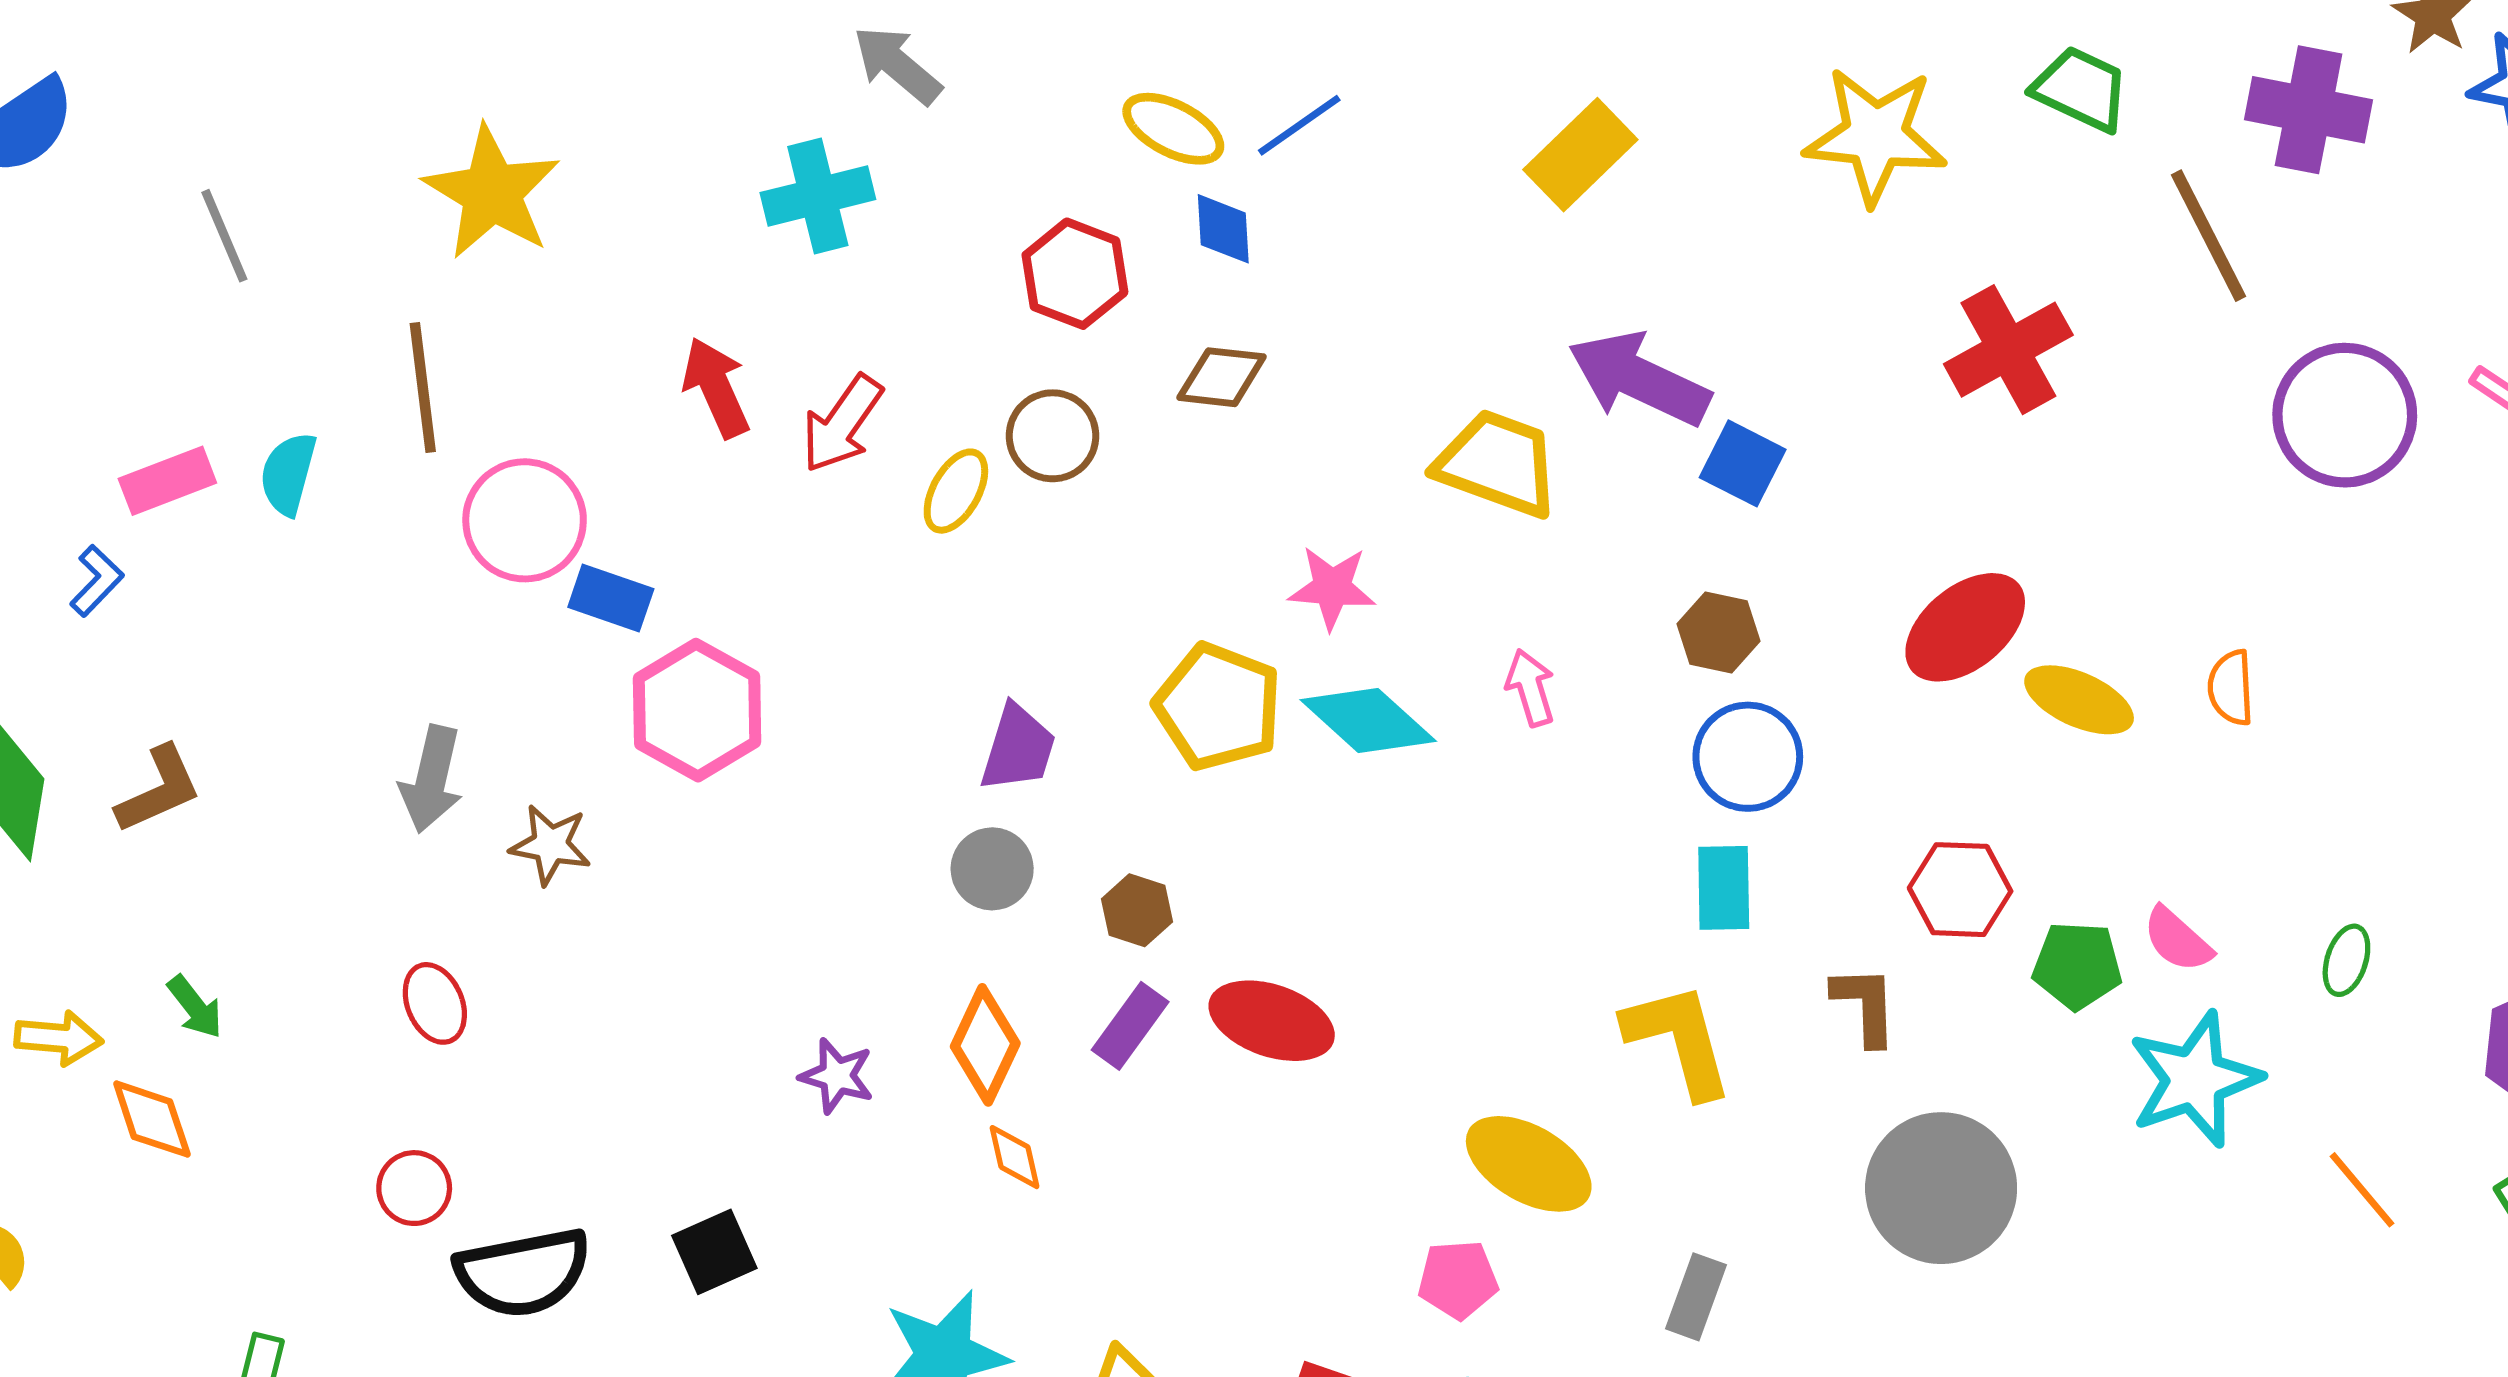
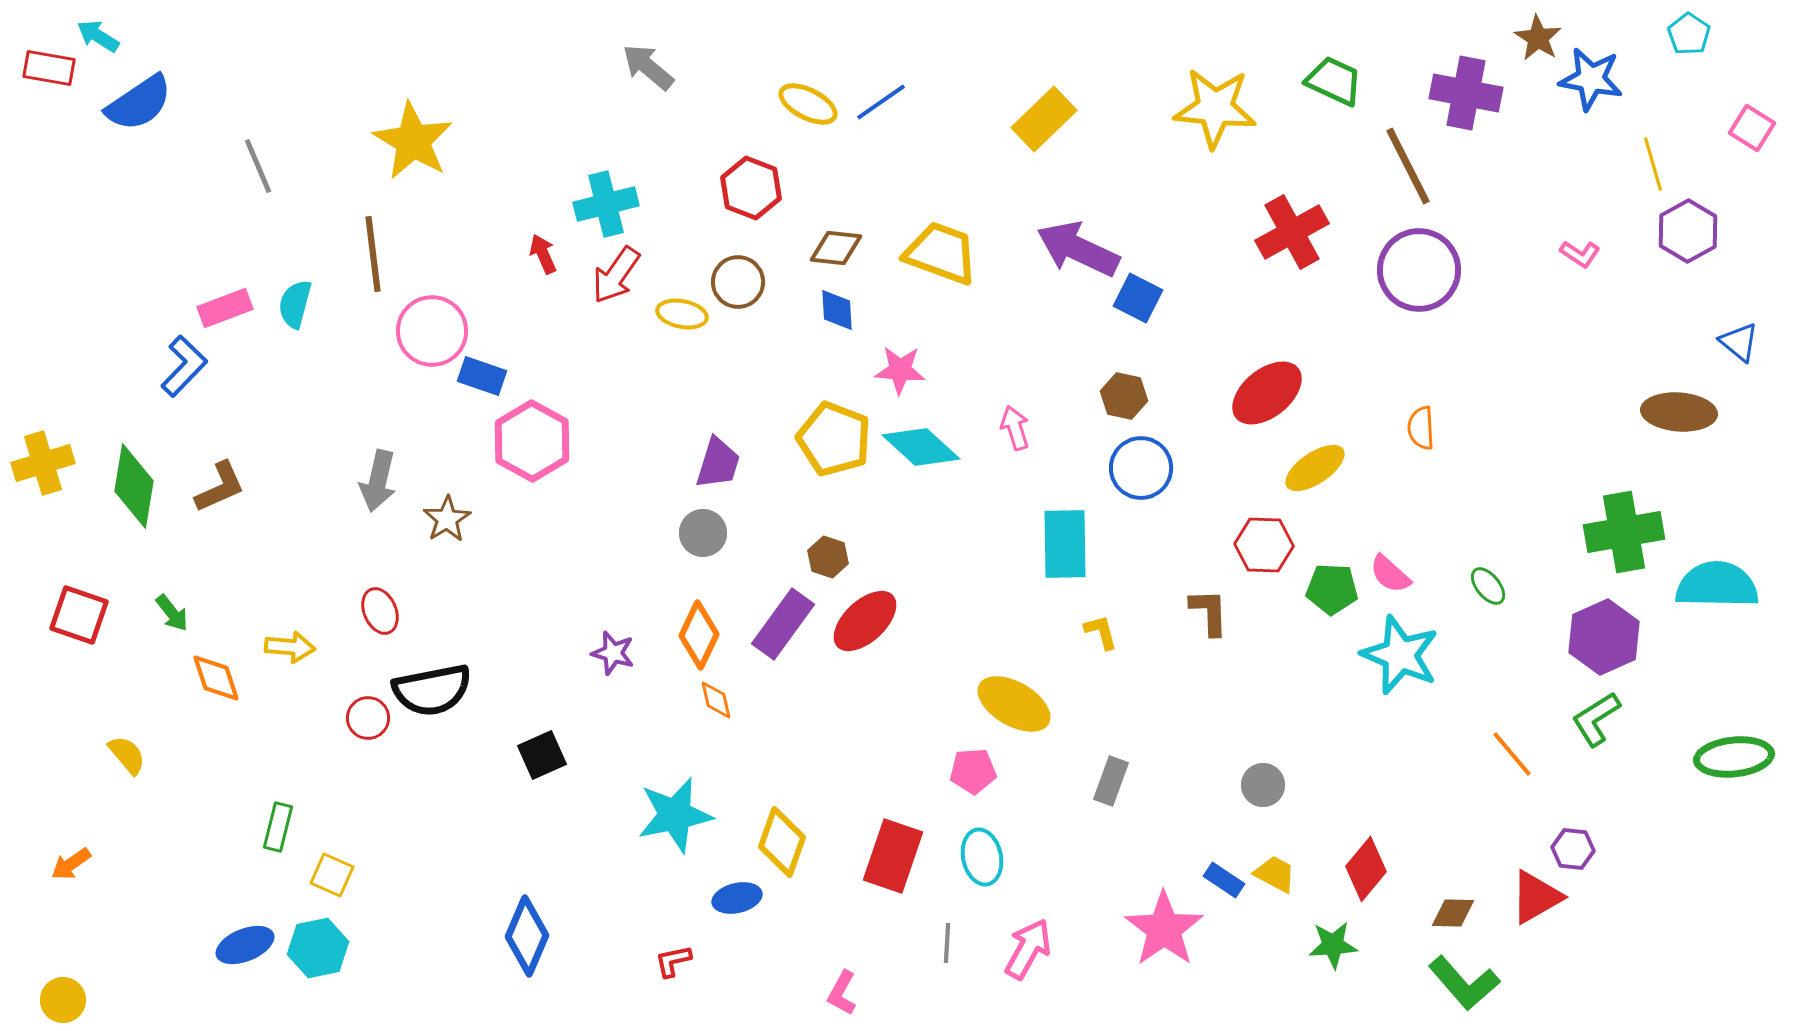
cyan cross: (818, 196) -> (606, 204), moved
blue diamond: (1223, 229) -> (837, 310), moved
red arrow: (716, 388) -> (543, 254), size x0.7
purple circle: (2345, 415) -> (1419, 270), moved
yellow trapezoid: (1498, 463) -> (941, 253), moved
yellow ellipse: (956, 491) -> (682, 314), turned 72
blue L-shape: (97, 581) -> (184, 366), size x1.5
yellow ellipse: (2079, 700) -> (1315, 468), moved, turned -58
brown star: (550, 845) -> (447, 519), turned 30
cyan rectangle: (1724, 888) -> (1065, 544), moved, size x1.4
brown hexagon: (1137, 910) -> (828, 557), moved
green ellipse: (2346, 960) -> (1488, 586), turned -57
green arrow: (195, 1007) -> (172, 613), moved
red ellipse: (1272, 1021) -> (865, 621), turned -62
purple rectangle: (1130, 1026) -> (783, 624), size x1.4
yellow arrow: (59, 1038) -> (290, 647), moved
yellow L-shape: (1679, 1040) -> (1101, 632), size x0.5
cyan star: (2195, 1079) -> (1400, 655), turned -30
gray circle: (1941, 1188) -> (1263, 785), moved, size x0.5
orange line: (2362, 1190) -> (1512, 754), moved
black semicircle: (523, 1273) -> (432, 690), moved

